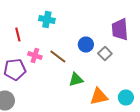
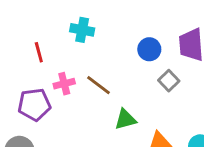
blue circle: (86, 44) -> (149, 49), moved
pink cross: (35, 56) -> (64, 84), turned -32

